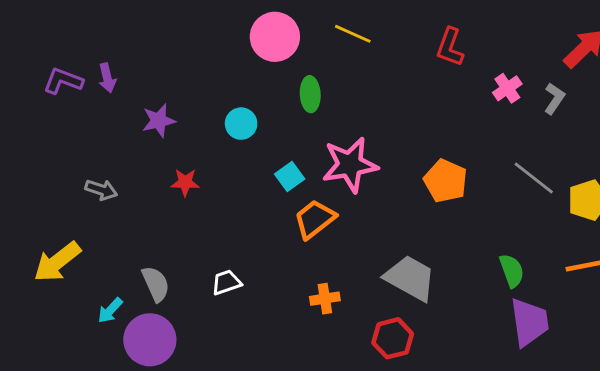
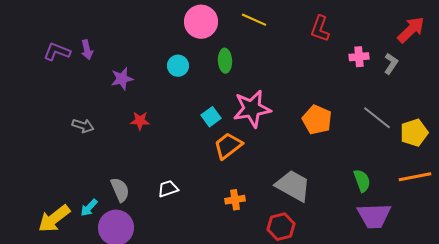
pink cross: (507, 88) -> (359, 57), turned 30
cyan circle: (241, 124) -> (178, 66), moved
yellow arrow: (57, 262) -> (54, 219), moved
purple trapezoid: (529, 322) -> (374, 216), turned 96

